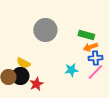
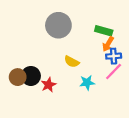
orange arrow: (90, 47) -> (108, 44), turned -40
yellow semicircle: (23, 63) -> (72, 62), moved
cyan star: (71, 70) -> (87, 83), moved

